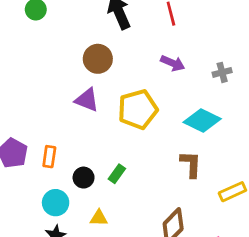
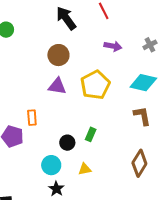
orange rectangle: (49, 157) -> (32, 118), moved

